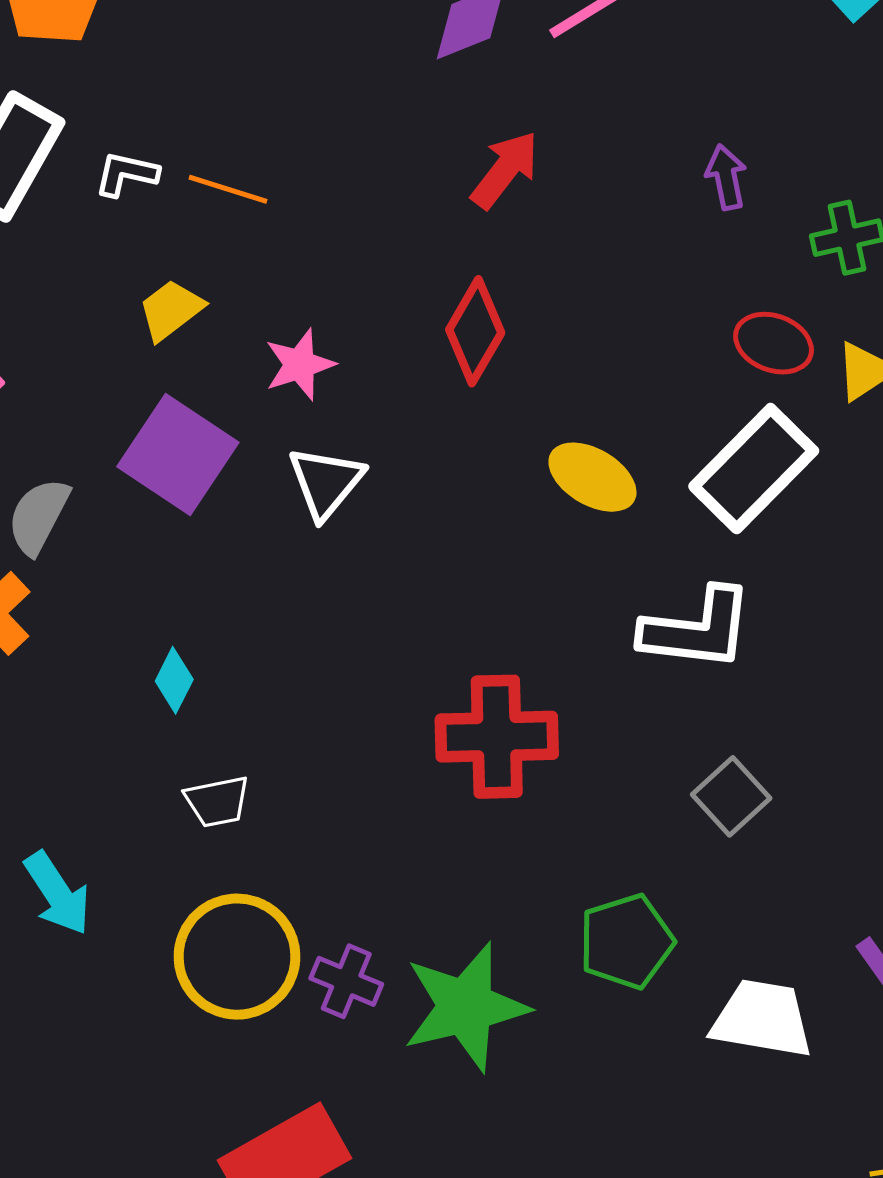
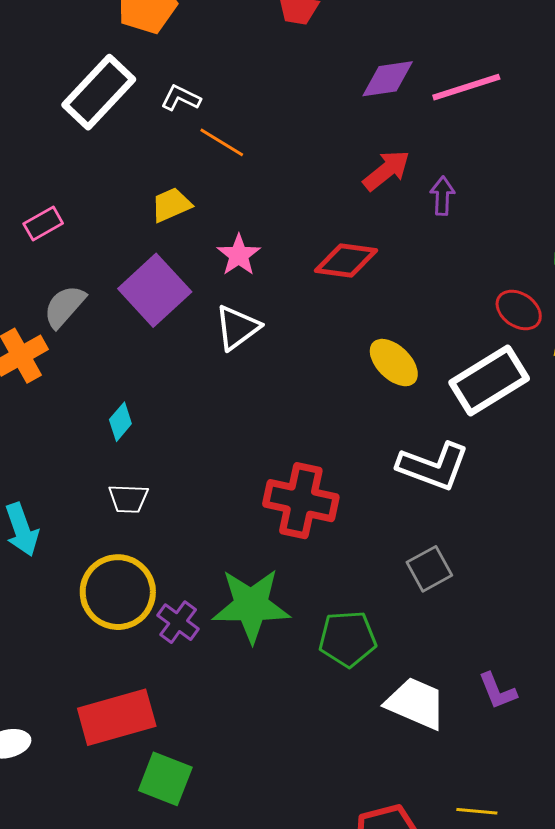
white L-shape: (126, 174) -> (181, 98), moved
purple arrow: (726, 177) -> (442, 196), moved
red diamond: (475, 331) -> (346, 261), turned 54
pink star: (300, 365) -> (239, 255), turned -30
green star: (466, 1007) -> (251, 605), moved

